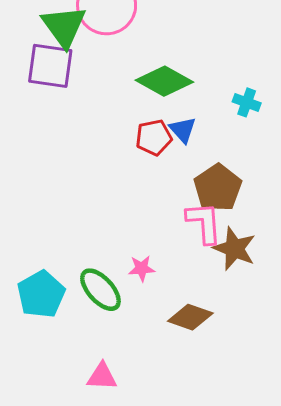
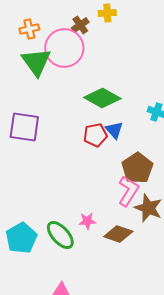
purple square: (50, 66) -> (24, 127), moved
pink L-shape: (204, 223) -> (128, 191), turned 36
brown diamond: (190, 317) -> (118, 234), moved

